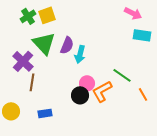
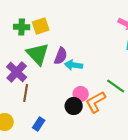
green cross: (28, 16) -> (22, 27), turned 35
cyan arrow: (80, 54) -> (74, 65), turned 84
blue rectangle: (45, 113) -> (39, 124), turned -48

